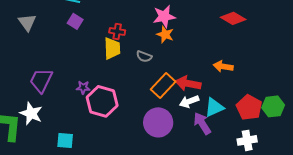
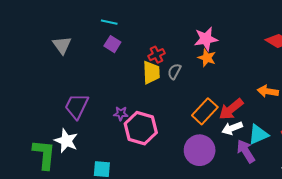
red cross: (117, 31) -> (156, 55), turned -35
gray semicircle: (144, 56) -> (174, 71), moved, turned 98
red arrow: (188, 83) -> (231, 109), turned -50

